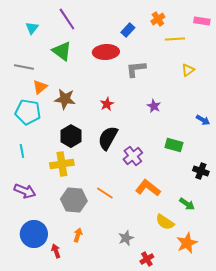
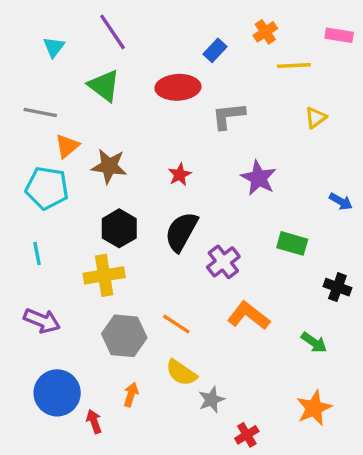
purple star: (154, 106) -> (259, 178), size x1.5
yellow semicircle: (165, 222) -> (181, 373), moved

